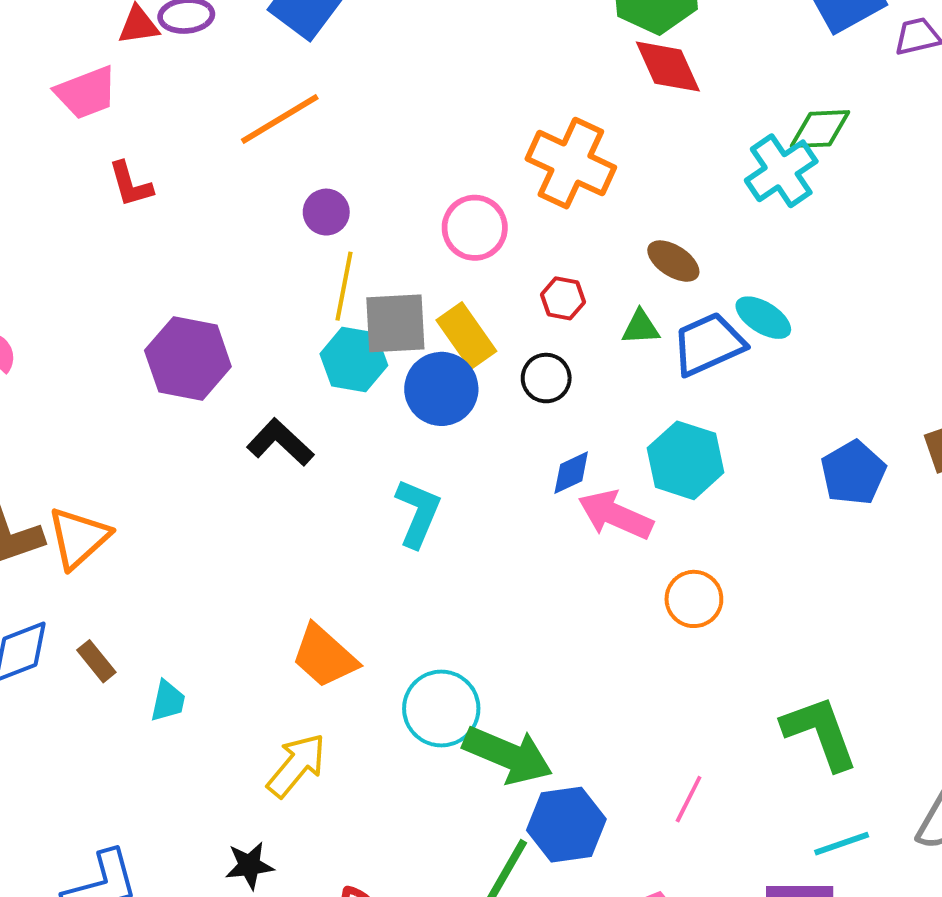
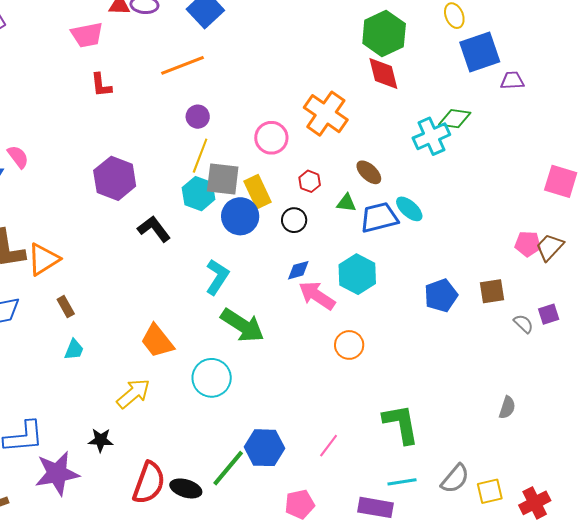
brown rectangle: (96, 661) -> (66, 307), moved
green arrow: (508, 755) -> (242, 325), moved

